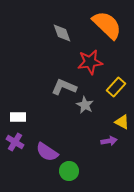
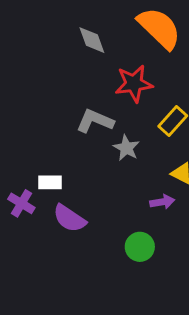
white rectangle: (18, 117) -> (50, 182), moved
green circle: (69, 171) -> (140, 247), moved

